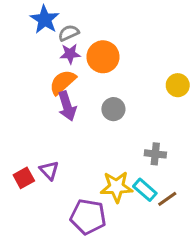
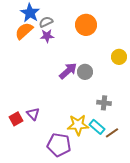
orange circle: (103, 57) -> (86, 25), moved
orange semicircle: (63, 82) -> (24, 31), moved
purple arrow: (67, 106) -> (68, 71), moved, turned -114
gray circle: (113, 109) -> (85, 72), moved

